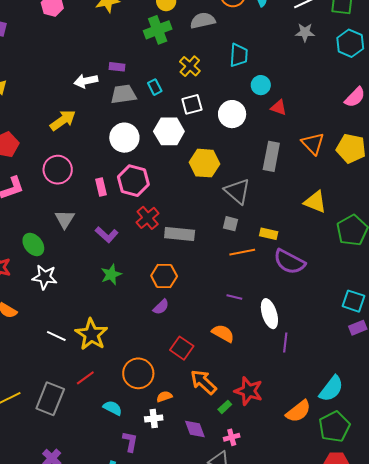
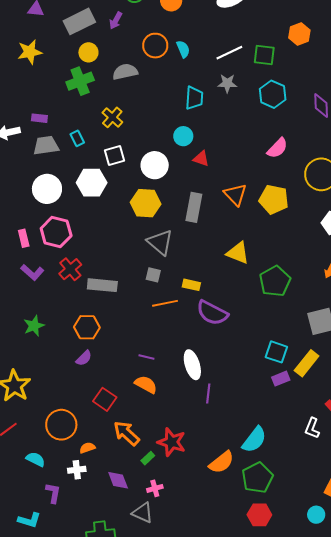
cyan trapezoid: (239, 55) -> (194, 98), moved
yellow hexagon: (205, 163) -> (146, 203), moved
purple L-shape: (107, 235) -> (32, 272), moved
purple line: (234, 297) -> (146, 357), moved

